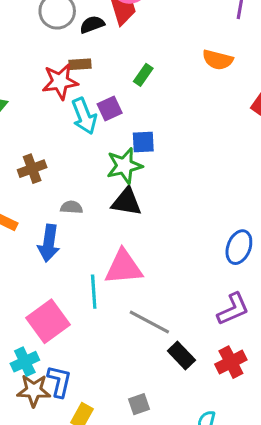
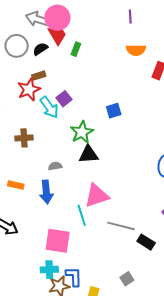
orange semicircle: (218, 60) -> (136, 50), moved
green rectangle: (143, 75) -> (76, 49), moved
blue square: (143, 142) -> (114, 111), moved
brown cross: (32, 169) -> (24, 138), moved, turned 30
pink square: (48, 321) -> (58, 241), turned -32
cyan cross: (25, 362) -> (49, 270), turned 36

